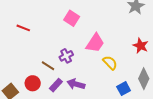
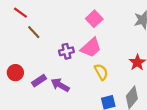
pink square: (72, 18) -> (94, 19), moved
purple cross: (66, 56) -> (66, 51), moved
brown line: (48, 66) -> (34, 32), moved

